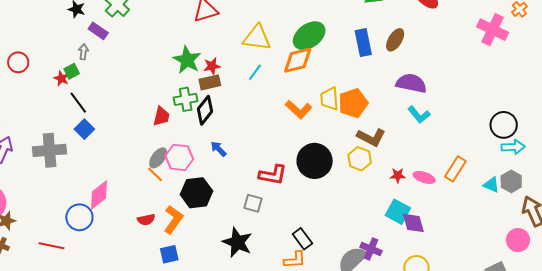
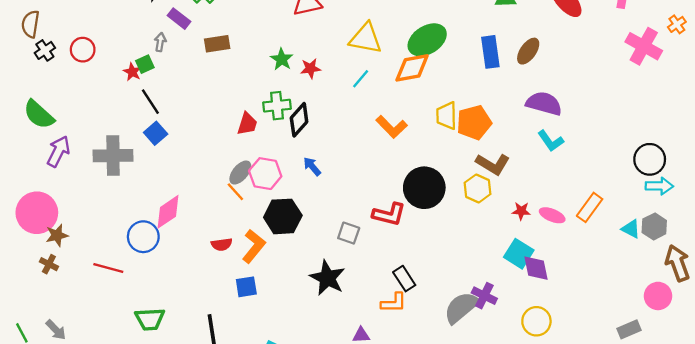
green star: (187, 60) -> (282, 59), size x0.7
brown rectangle: (210, 82) -> (217, 44), moved
orange L-shape: (298, 109) -> (392, 127), moved
red L-shape: (273, 175) -> (389, 214), moved

